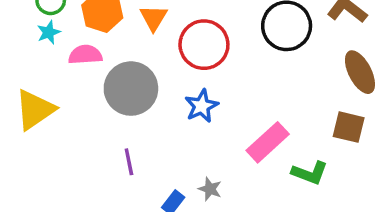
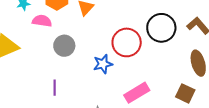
red circle: (204, 45) -> (127, 42), moved
gray circle: (131, 89) -> (64, 46), size x0.7

